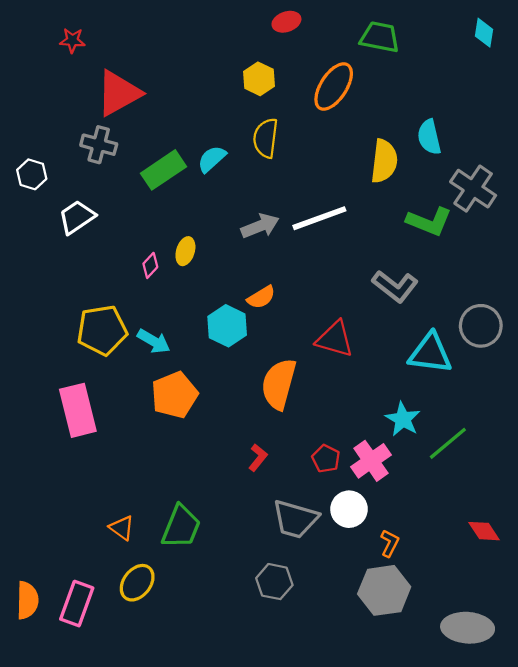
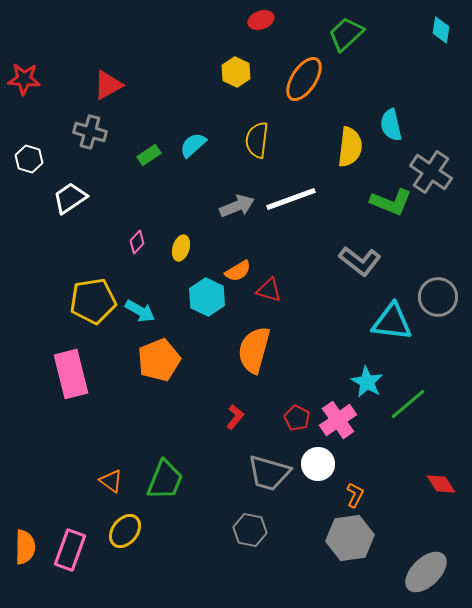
green trapezoid: (380, 37) -> (346, 34), turned -54
red star: (72, 40) -> (24, 79), moved, size x1.4
red triangle: (118, 93) -> (108, 85), size x0.7
yellow semicircle: (266, 138) -> (257, 140), moved
green rectangle: (163, 170) -> (149, 155), size x0.6
yellow ellipse: (185, 251) -> (181, 248), moved
red triangle: (335, 339) -> (269, 290), moved, size x0.7
gray ellipse: (468, 628) -> (426, 572), turned -48

